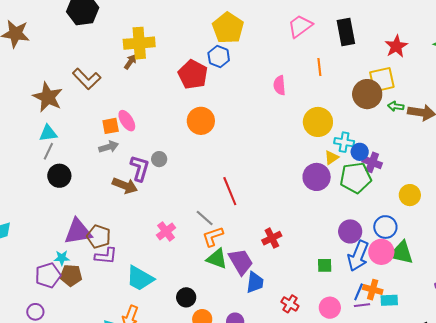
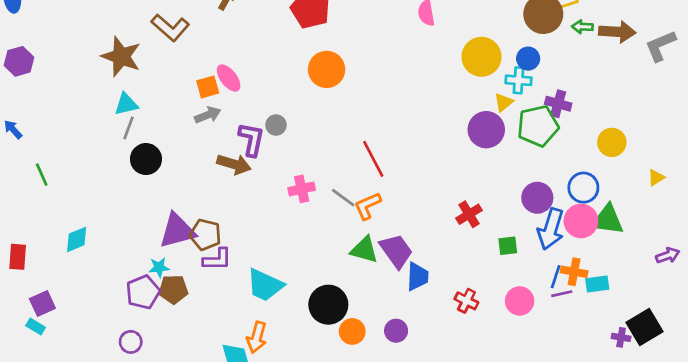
blue circle: (360, 152) -> (528, 59), moved
pink cross: (166, 231) -> (302, 189), moved, turned 30
orange L-shape: (213, 236) -> (368, 206), moved
red cross: (272, 238) -> (469, 214), moved
black circle: (186, 297) -> (328, 305), size x1.5

